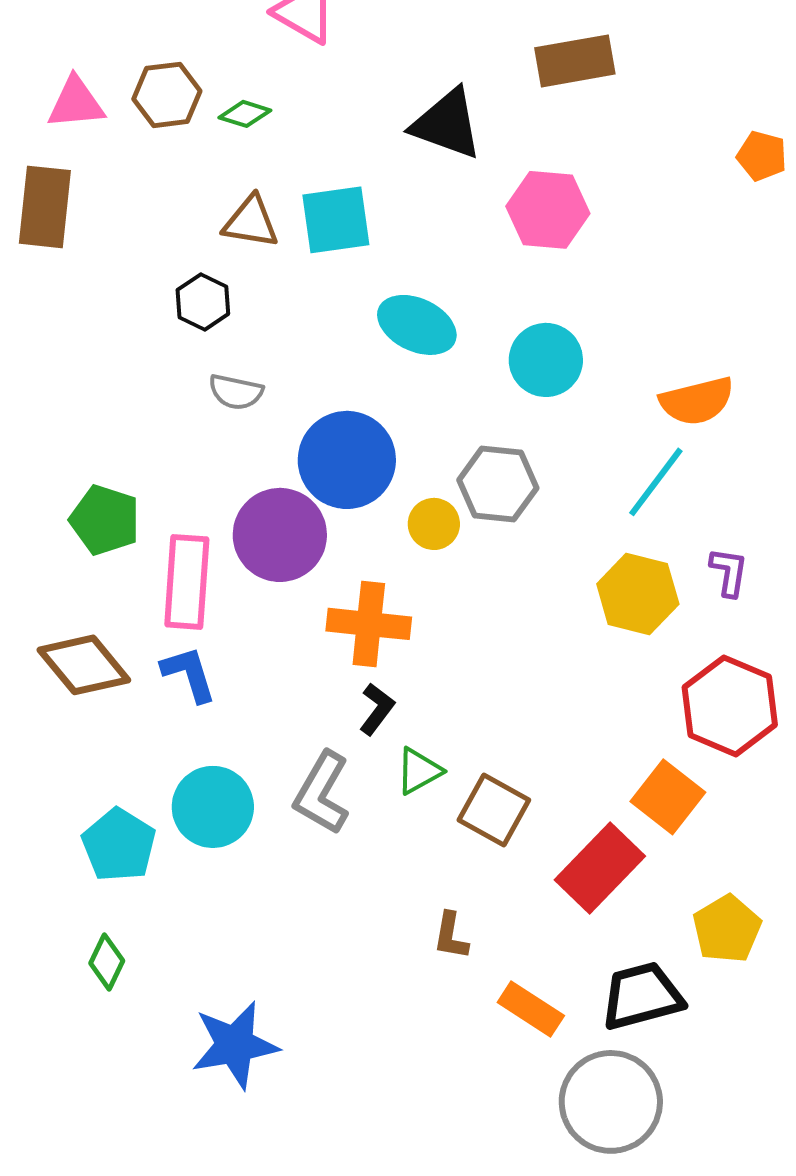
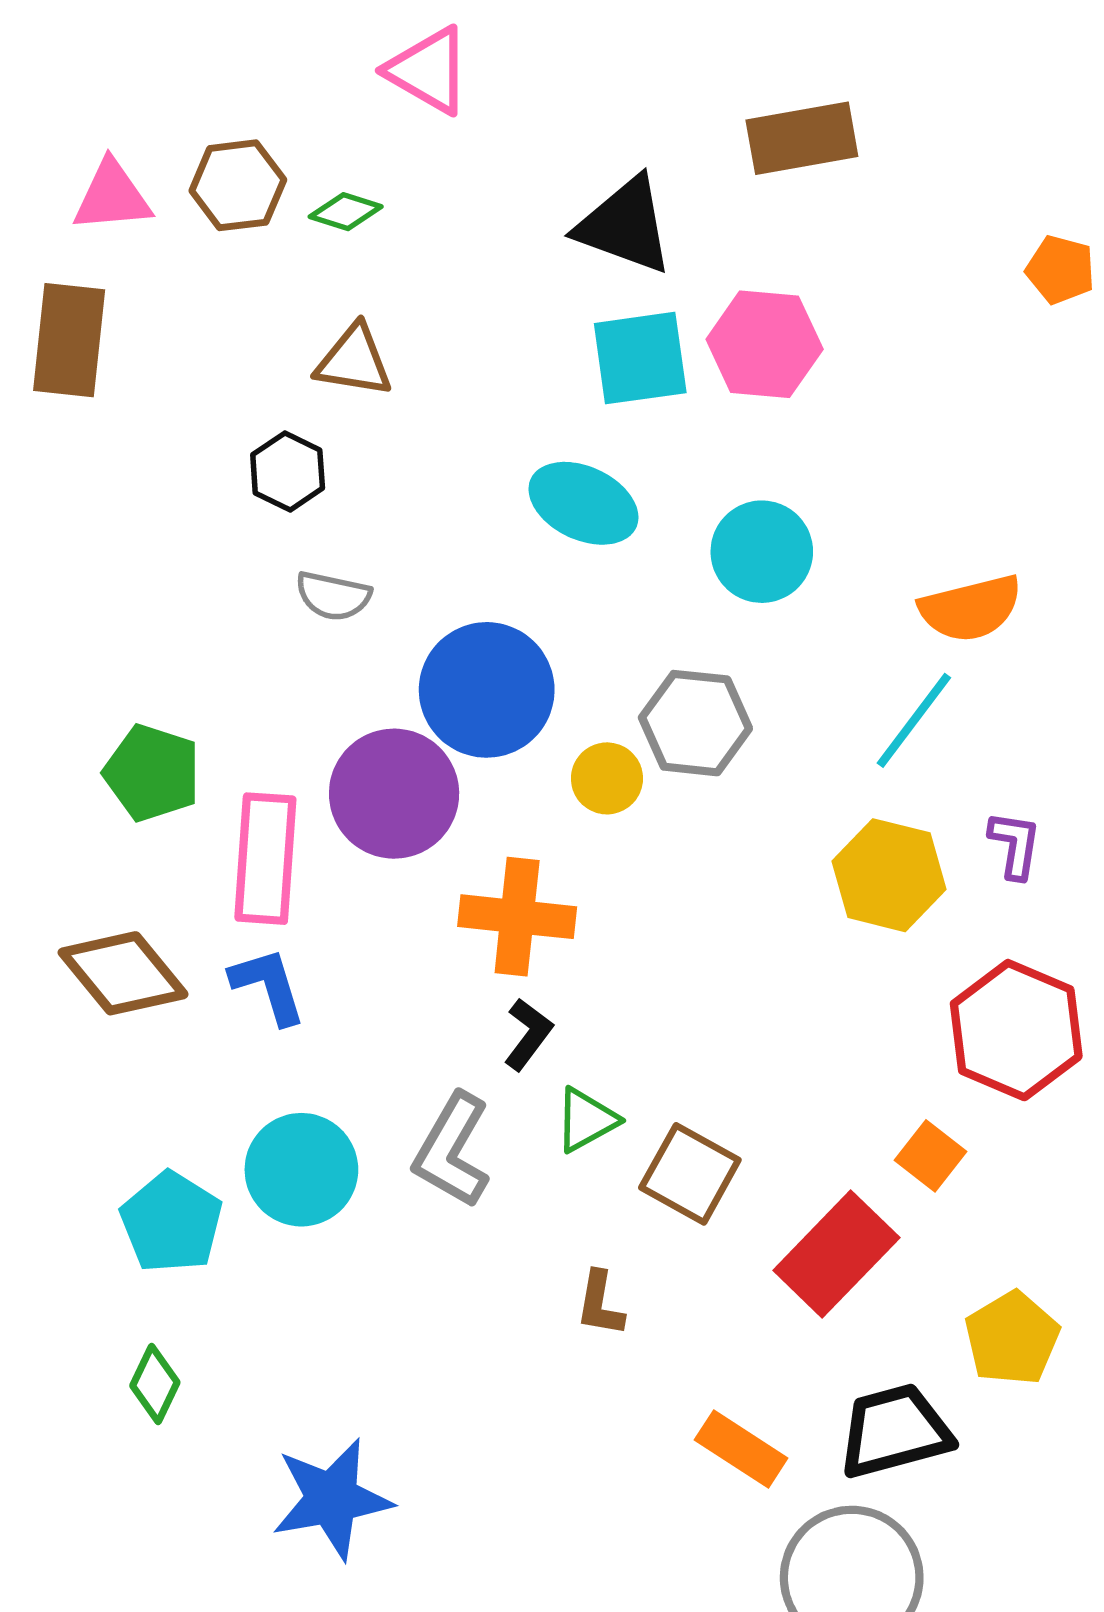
cyan square: (336, 220) -> (640, 358), moved
orange square: (668, 797) -> (930, 1156), size x0.7
brown L-shape: (451, 936) -> (600, 1304), moved

